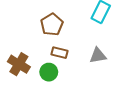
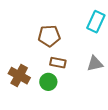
brown pentagon: (52, 24) -> (49, 36), turned 30

